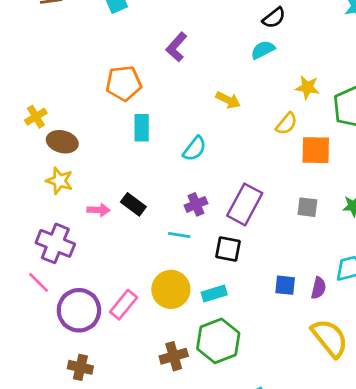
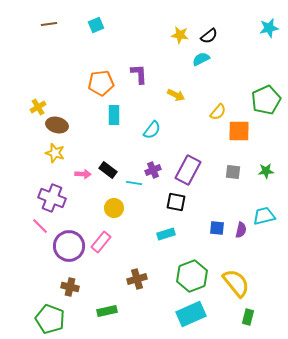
purple L-shape: (176, 47) -> (139, 74), moved, turned 135
yellow star: (307, 87) -> (180, 35), moved
cyan line: (179, 235) -> (134, 183), moved
yellow circle: (171, 289) -> (114, 208), moved, size x0.7
yellow semicircle: (330, 338) -> (236, 283), moved
green hexagon: (218, 341) -> (192, 276), moved

